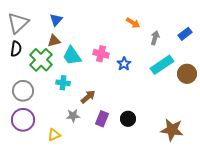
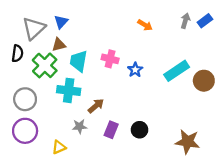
gray triangle: (18, 23) -> (34, 28), moved
blue rectangle: (185, 34) -> (205, 21), moved
gray arrow: (155, 38) -> (185, 21), moved
cyan trapezoid: (72, 56) -> (78, 61), turned 45
cyan cross: (63, 83) -> (69, 90), size x1.5

